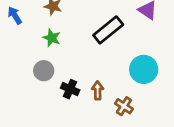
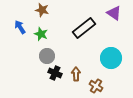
blue arrow: (15, 15) -> (20, 27), moved
gray circle: (44, 71) -> (47, 56), moved

